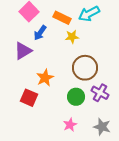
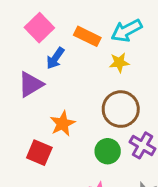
yellow star: (72, 37) -> (119, 63), moved

